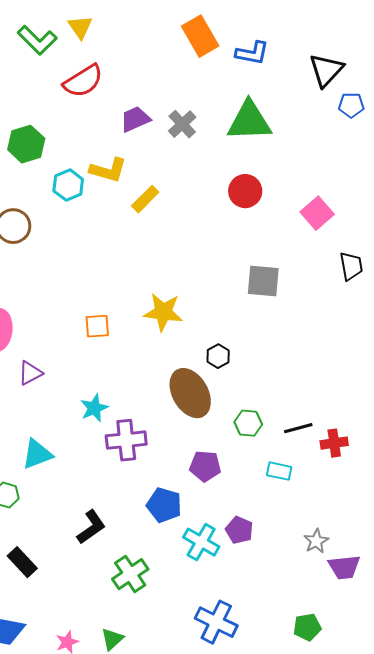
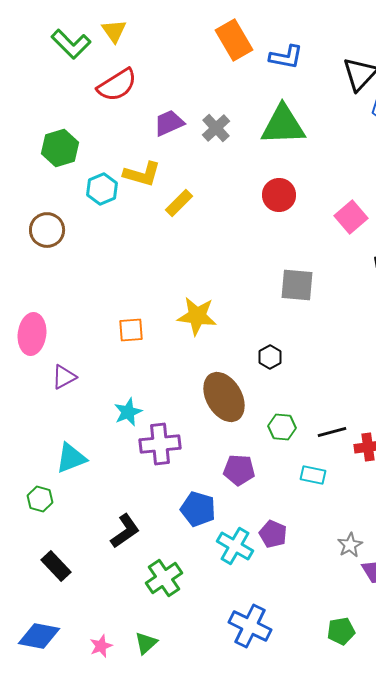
black hexagon: (218, 356) -> (270, 357), moved

